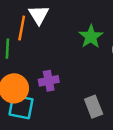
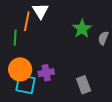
purple cross: (49, 81) -> (46, 73), moved

